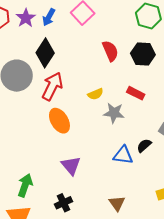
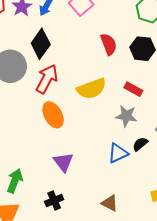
yellow semicircle: (95, 94) -> (92, 89), size x1.8
gray star: (114, 113) -> (126, 116), moved
blue triangle: (123, 155) -> (118, 153), turned -35
brown triangle: (117, 203) -> (110, 203), turned -30

